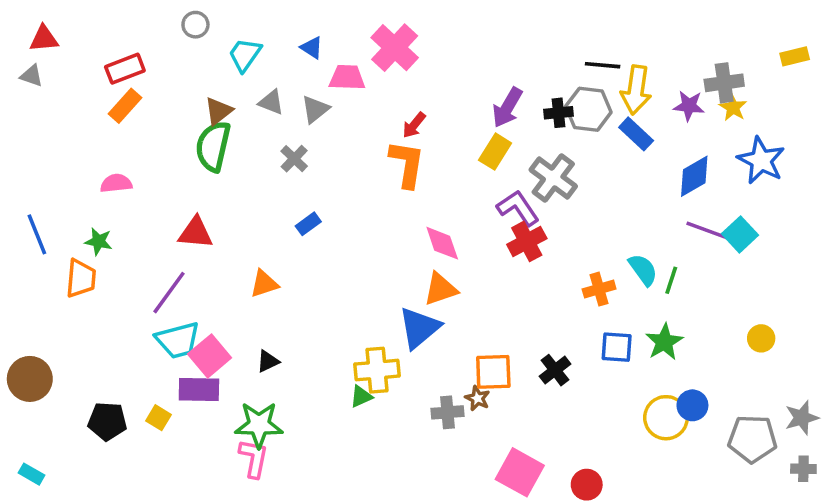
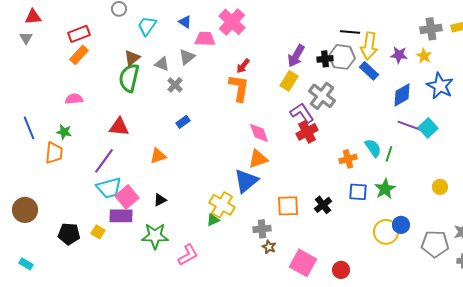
gray triangle: (32, 76) -> (26, 38), turned 40
gray cross: (724, 83) -> (431, 29), moved
gray triangle: (271, 102) -> (162, 64), moved
yellow cross: (377, 370) -> (222, 205), turned 35
brown star: (477, 398) -> (269, 247), moved
pink L-shape: (254, 458) -> (188, 255), moved, turned 50

